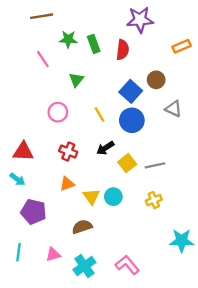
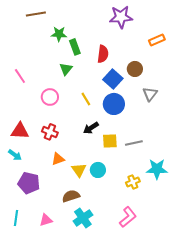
green rectangle: (94, 44) -> (75, 47), moved
red semicircle: (123, 50) -> (103, 54), moved
pink line: (43, 59) -> (20, 76), moved
gray triangle: (173, 109) -> (150, 94), turned 42
red cross: (68, 152) -> (50, 132), moved
yellow square: (127, 163) -> (110, 141), turned 35
yellow cross: (154, 200) -> (133, 182), moved
cyan star: (182, 241) -> (157, 169), moved
pink L-shape: (127, 265) -> (128, 217), moved, turned 90
cyan cross: (84, 266) -> (83, 218), moved

